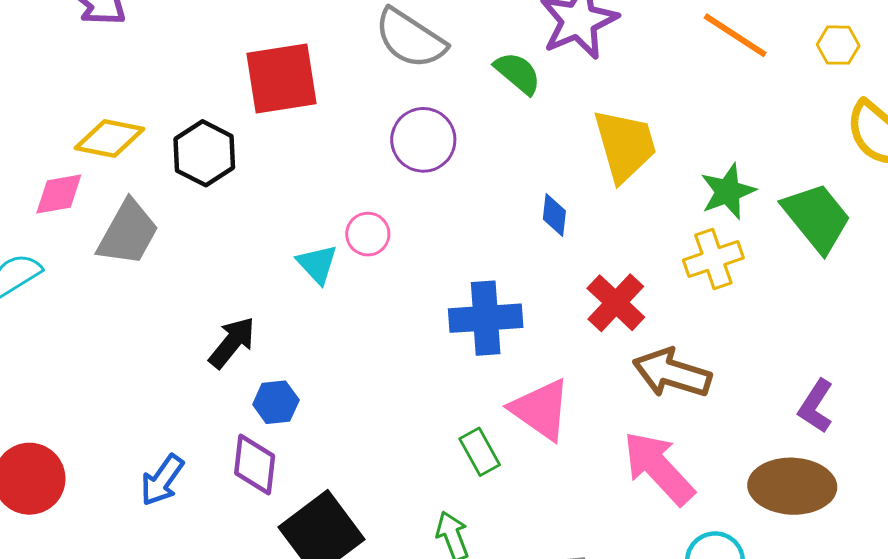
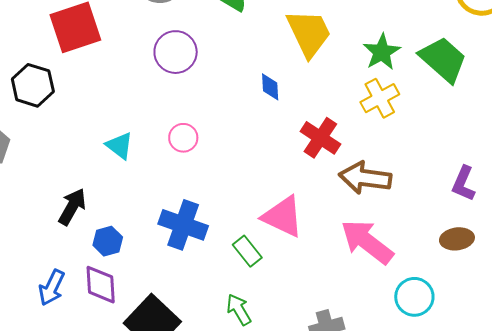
pink circle: (368, 234) -> (183, 138), moved
blue cross: (486, 318) -> (183, 225), moved, turned 33
blue arrow: (162, 480) -> (52, 288), moved
brown ellipse: (792, 486) -> (457, 239), size x0.6

